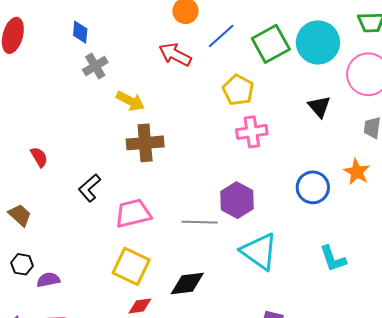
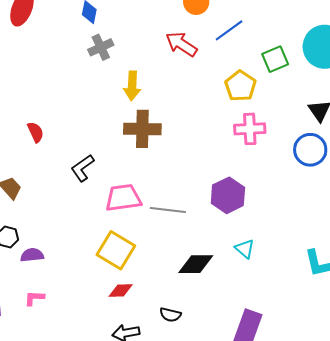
green square: (271, 44) -> (275, 59), moved, size x0.7
yellow arrow: (130, 101) -> (132, 86), turned 60
blue circle: (313, 187) -> (310, 150), moved
gray line: (200, 222) -> (168, 210), moved
cyan triangle: (259, 251) -> (245, 249), size x0.5
black diamond: (187, 284) -> (196, 264), moved

